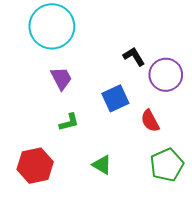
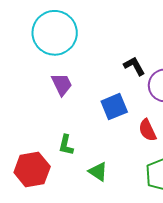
green L-shape: (69, 122) -> (66, 145), moved, turned 115

